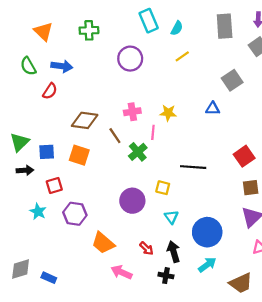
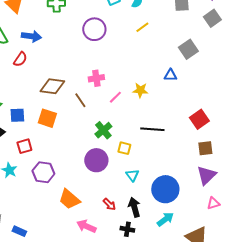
yellow star: (168, 113) -> (140, 90), moved
pink line: (153, 132) -> (115, 97), turned 40
green cross: (138, 152) -> (103, 130), moved

